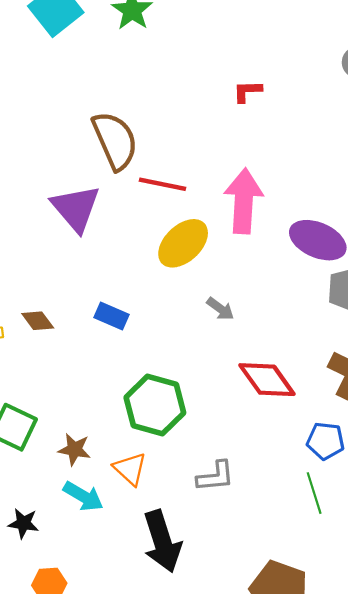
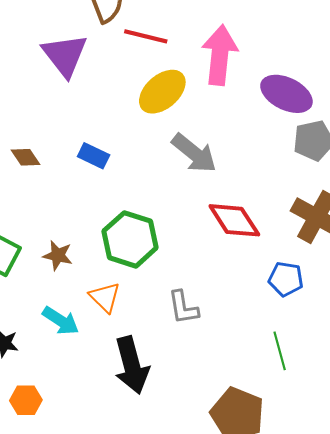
gray arrow: (220, 309) -> (194, 153), size x1.8
brown star: (74, 449) -> (58, 255), moved
gray L-shape: (215, 476) -> (183, 307), turned 84
green line: (314, 493) -> (280, 351), moved

